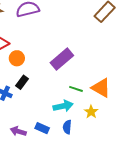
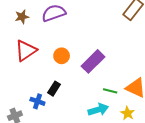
orange circle: (17, 58) -> (62, 56), moved

